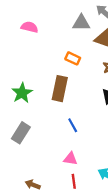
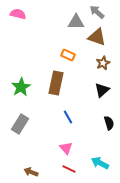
pink semicircle: (30, 27) -> (18, 14), moved
pink triangle: (71, 159) -> (66, 148), turned 40
red line: (74, 181) -> (69, 169), turned -56

